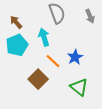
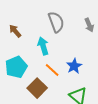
cyan pentagon: (17, 45) -> (16, 67), moved

